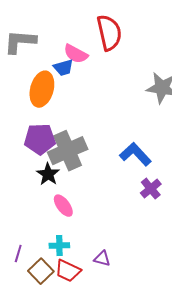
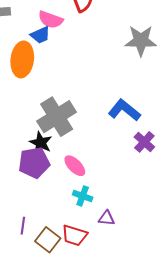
purple pentagon: (40, 139) -> (34, 163), moved
pink ellipse: (63, 206) -> (75, 166), moved
cyan cross: (59, 246) -> (83, 196), moved, turned 30

